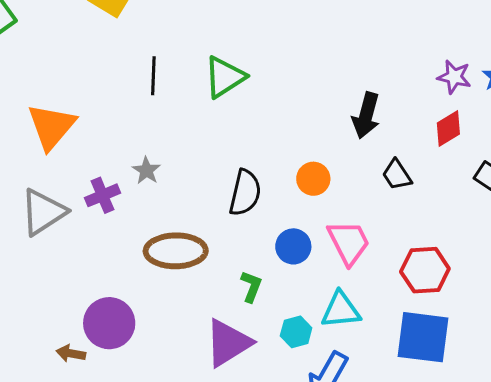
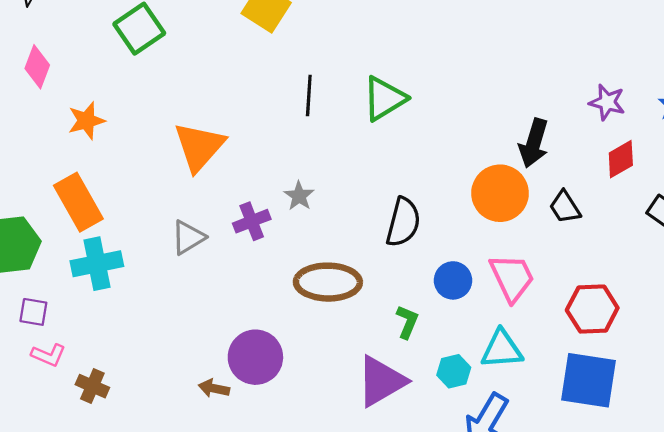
purple star: (454, 77) -> (607, 102), moved
orange circle: (313, 179) -> (500, 193), moved, size x1.6
gray triangle: (43, 212) -> (188, 237), size x0.7

